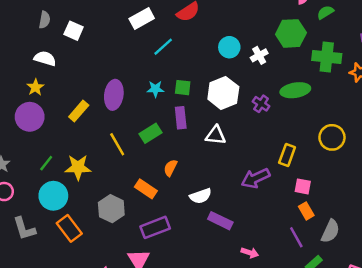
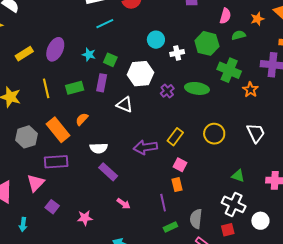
orange rectangle: (146, 189) -> (58, 130), size x1.4
gray semicircle: (330, 231) -> (196, 219), moved, turned 144

